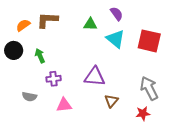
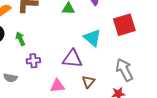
cyan triangle: (116, 39) -> (92, 38), moved
red square: (149, 41) -> (124, 25), turned -30
pink triangle: (64, 105) -> (57, 86), moved

